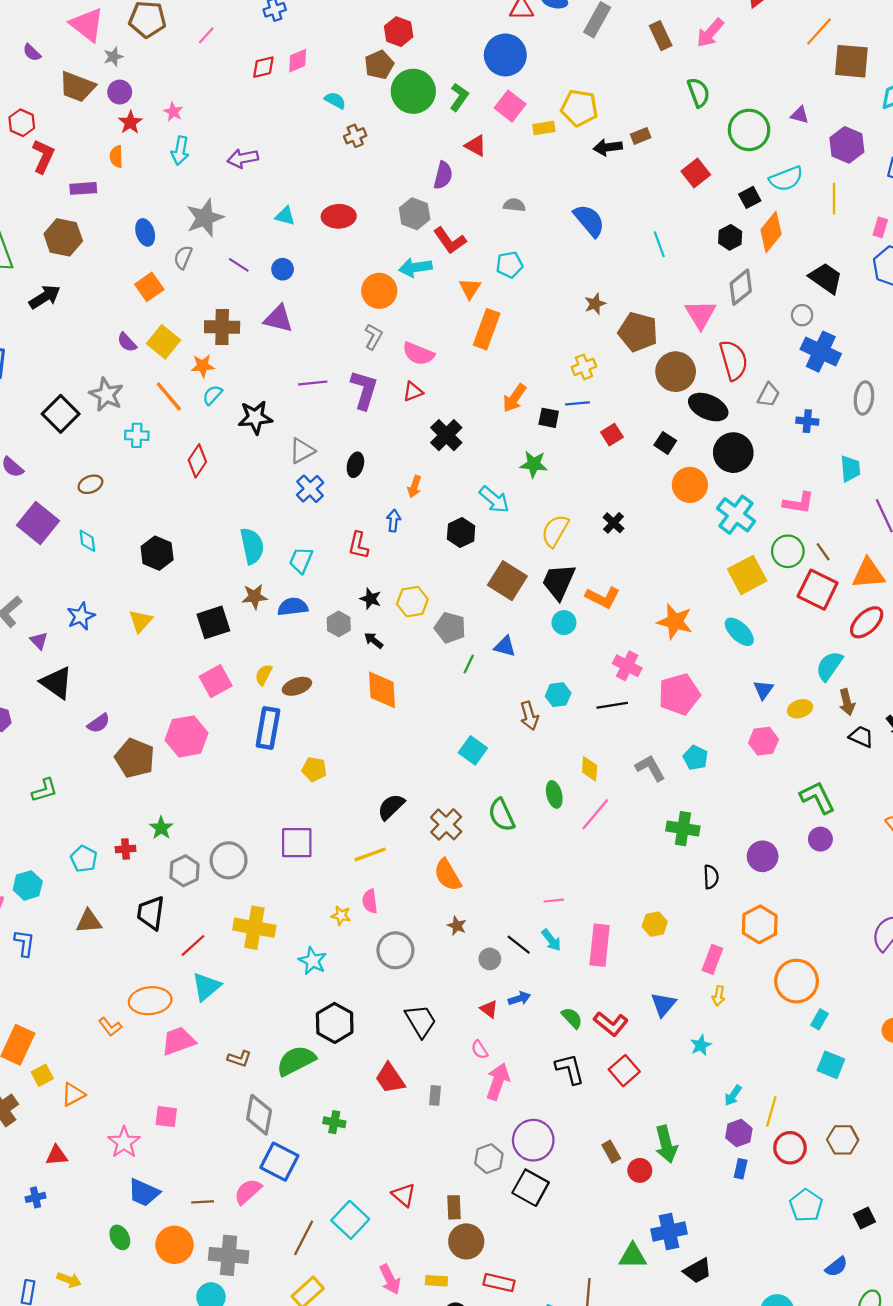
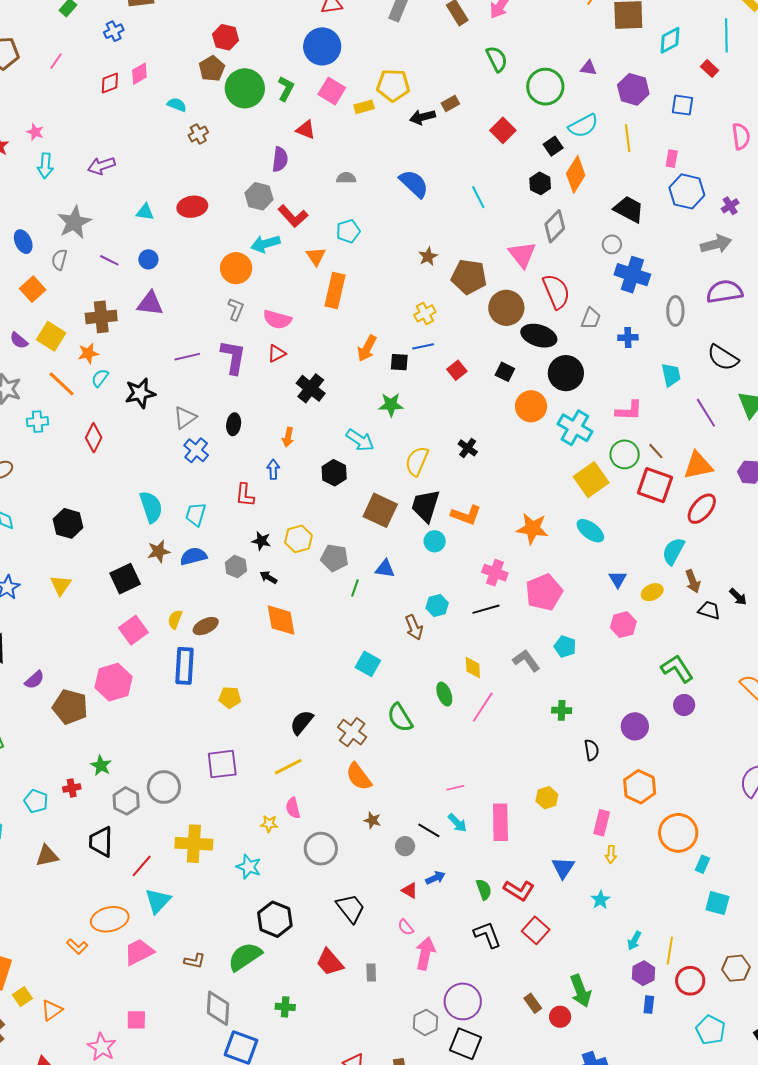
green cross: (683, 829) -> (562, 710), size x0.7
green semicircle: (572, 1018) -> (484, 889), turned 30

